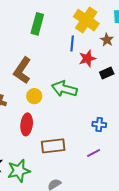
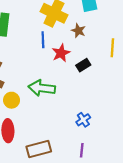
blue cross: (99, 125) -> (83, 120), turned -32
purple line: (94, 153) -> (82, 150), turned -48

